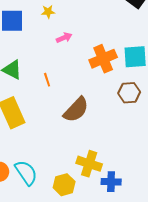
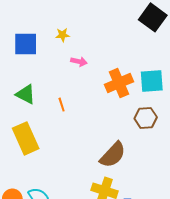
pink arrow: (64, 38) -> (79, 62), turned 35
brown semicircle: (76, 110) -> (113, 155), moved

